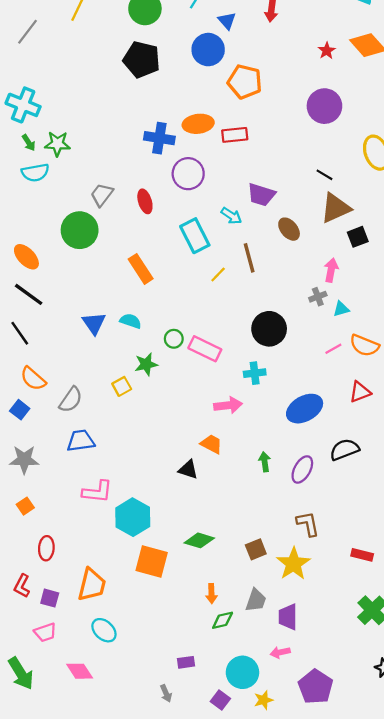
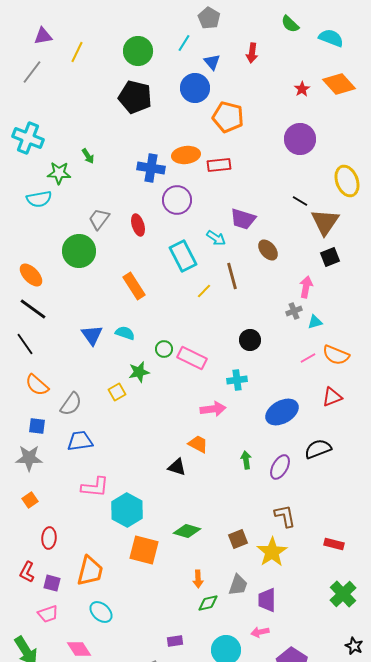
green arrow: (29, 143) -> (88, 156), moved
brown triangle: (336, 208) -> (325, 222), moved, turned -32
black circle: (269, 329) -> (250, 340), size x0.7
blue square: (20, 410) -> (37, 426), moved, turned -30

